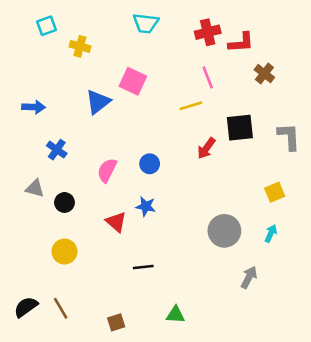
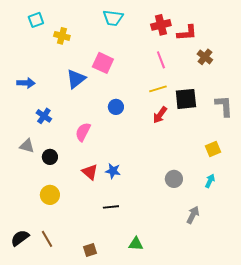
yellow line: (191, 106) -> (158, 89), moved
blue circle: (150, 164) -> (116, 107), moved
blue star: (146, 206) -> (113, 171), moved
gray circle: (224, 231) -> (174, 179), size x0.7

